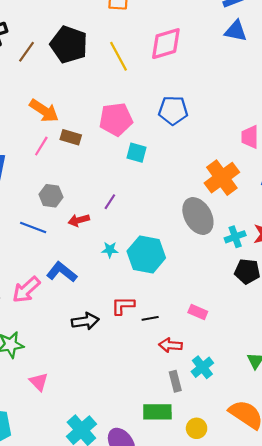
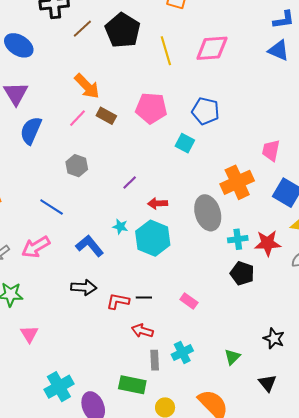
cyan square: (137, 153) -> (185, 143), moved
red arrow: (79, 220) -> (158, 203), moved
blue line: (33, 227) -> (52, 207), moved
blue L-shape: (62, 272) -> (90, 246), moved
red L-shape: (123, 306) -> (118, 301), moved
red arrow: (171, 345) -> (142, 331), moved

